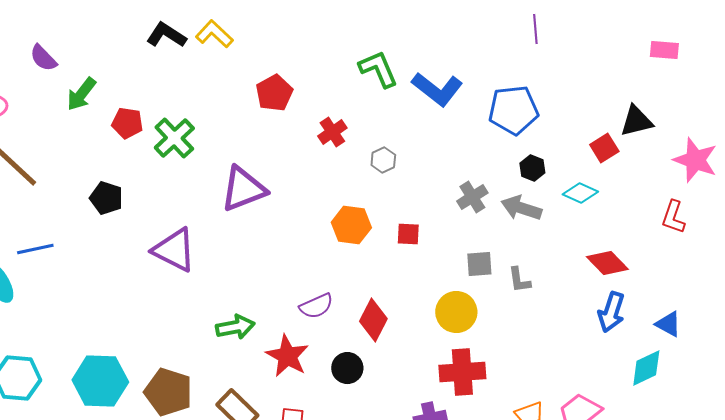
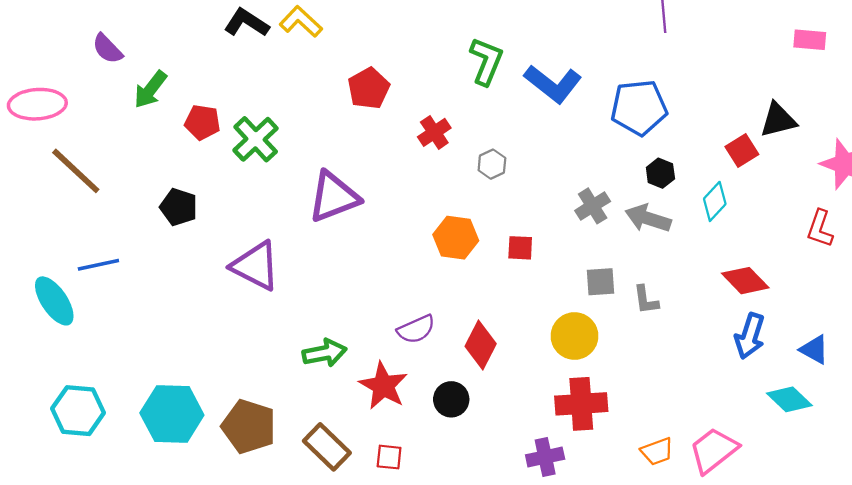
green L-shape: (378, 69) -> (486, 61), turned 45
cyan diamond: (580, 193) -> (715, 201), turned -72
cyan diamond: (646, 368) -> (789, 399), turned 69

